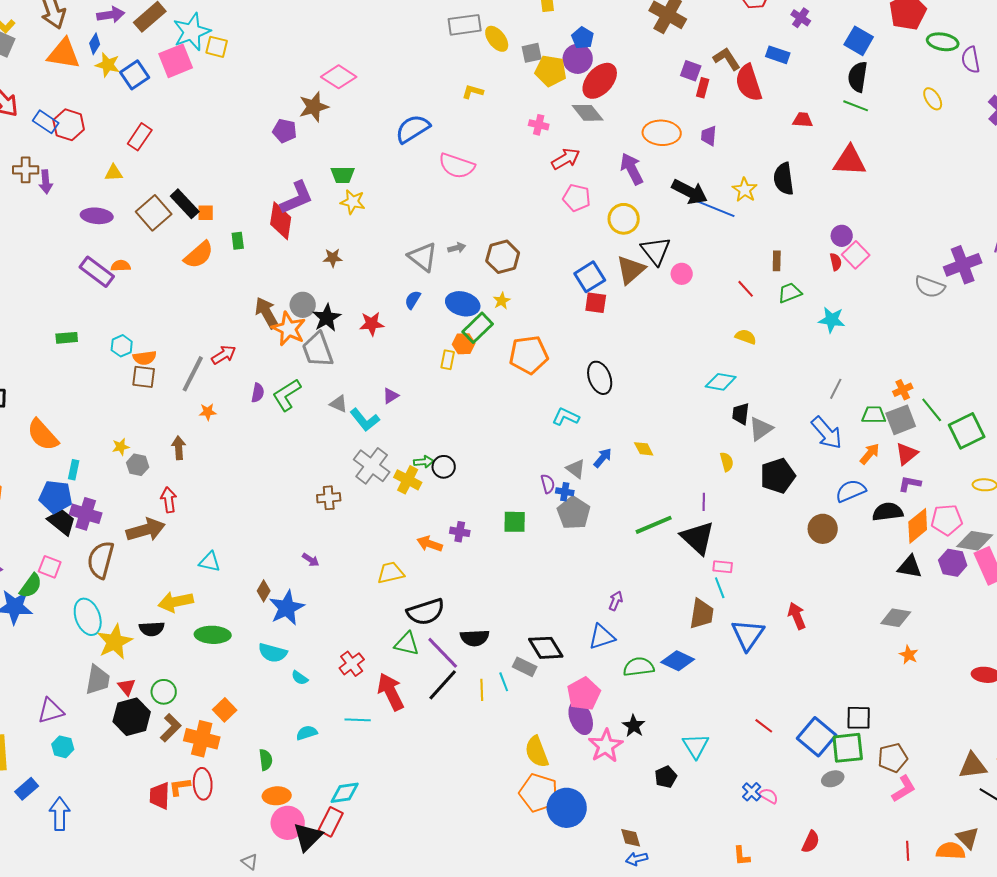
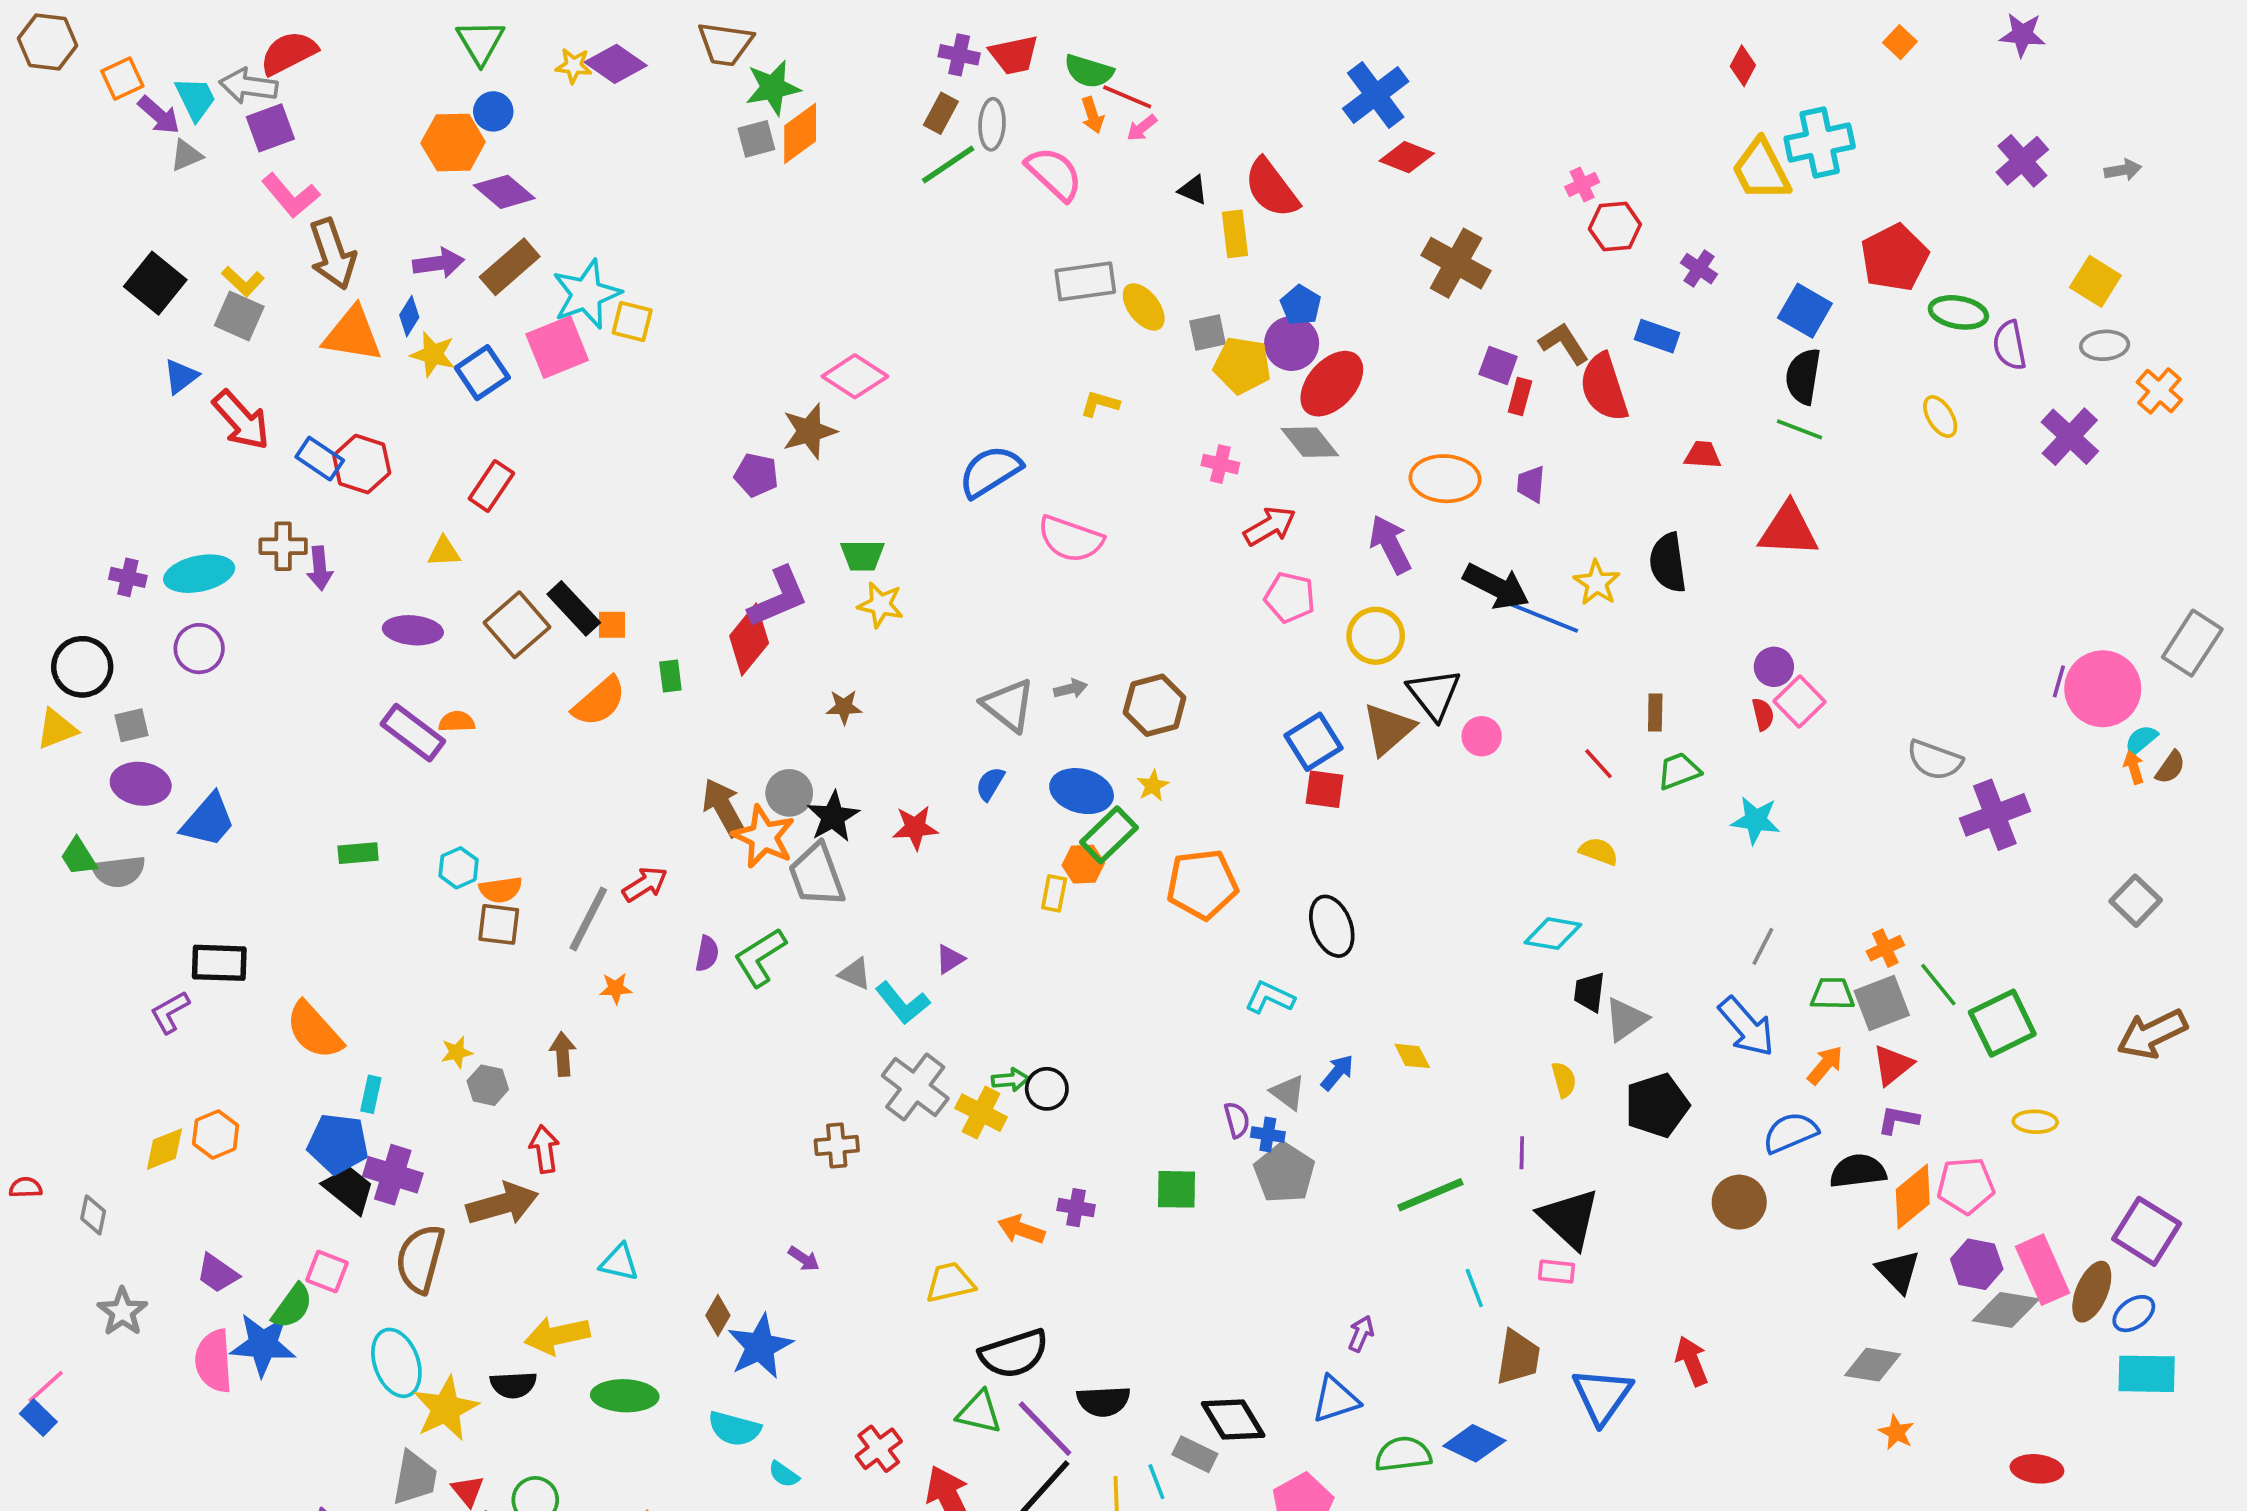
red diamond: (281, 221) -> (749, 639), turned 30
purple cross: (963, 265) -> (1995, 815), moved
black triangle: (698, 538) -> (1569, 1219), moved
gray diamond: (975, 541) -> (2006, 1310), moved
black triangle: (910, 567) -> (1898, 1272), turned 36
cyan line: (720, 588) -> (1474, 1288), moved

